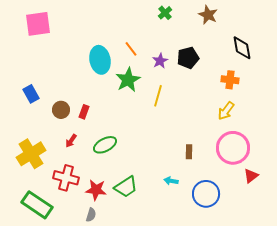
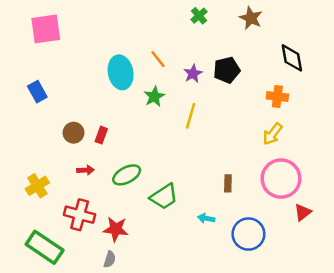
green star: (128, 80) -> (154, 96), size x0.7
blue rectangle: (31, 94) -> (37, 92), moved
red arrow: (71, 141) -> (86, 170), turned -128
yellow cross: (31, 154) -> (37, 186), size x0.7
green trapezoid: (126, 187) -> (164, 197), moved

